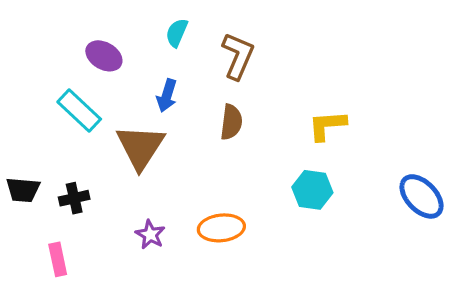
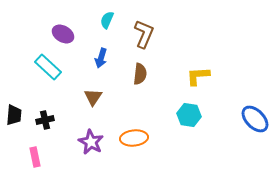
brown triangle: (140, 147) -> (93, 97), moved, size x0.6
black trapezoid: (23, 190) -> (14, 115), turned -90
purple star: (150, 235) -> (91, 142), size x1.4

